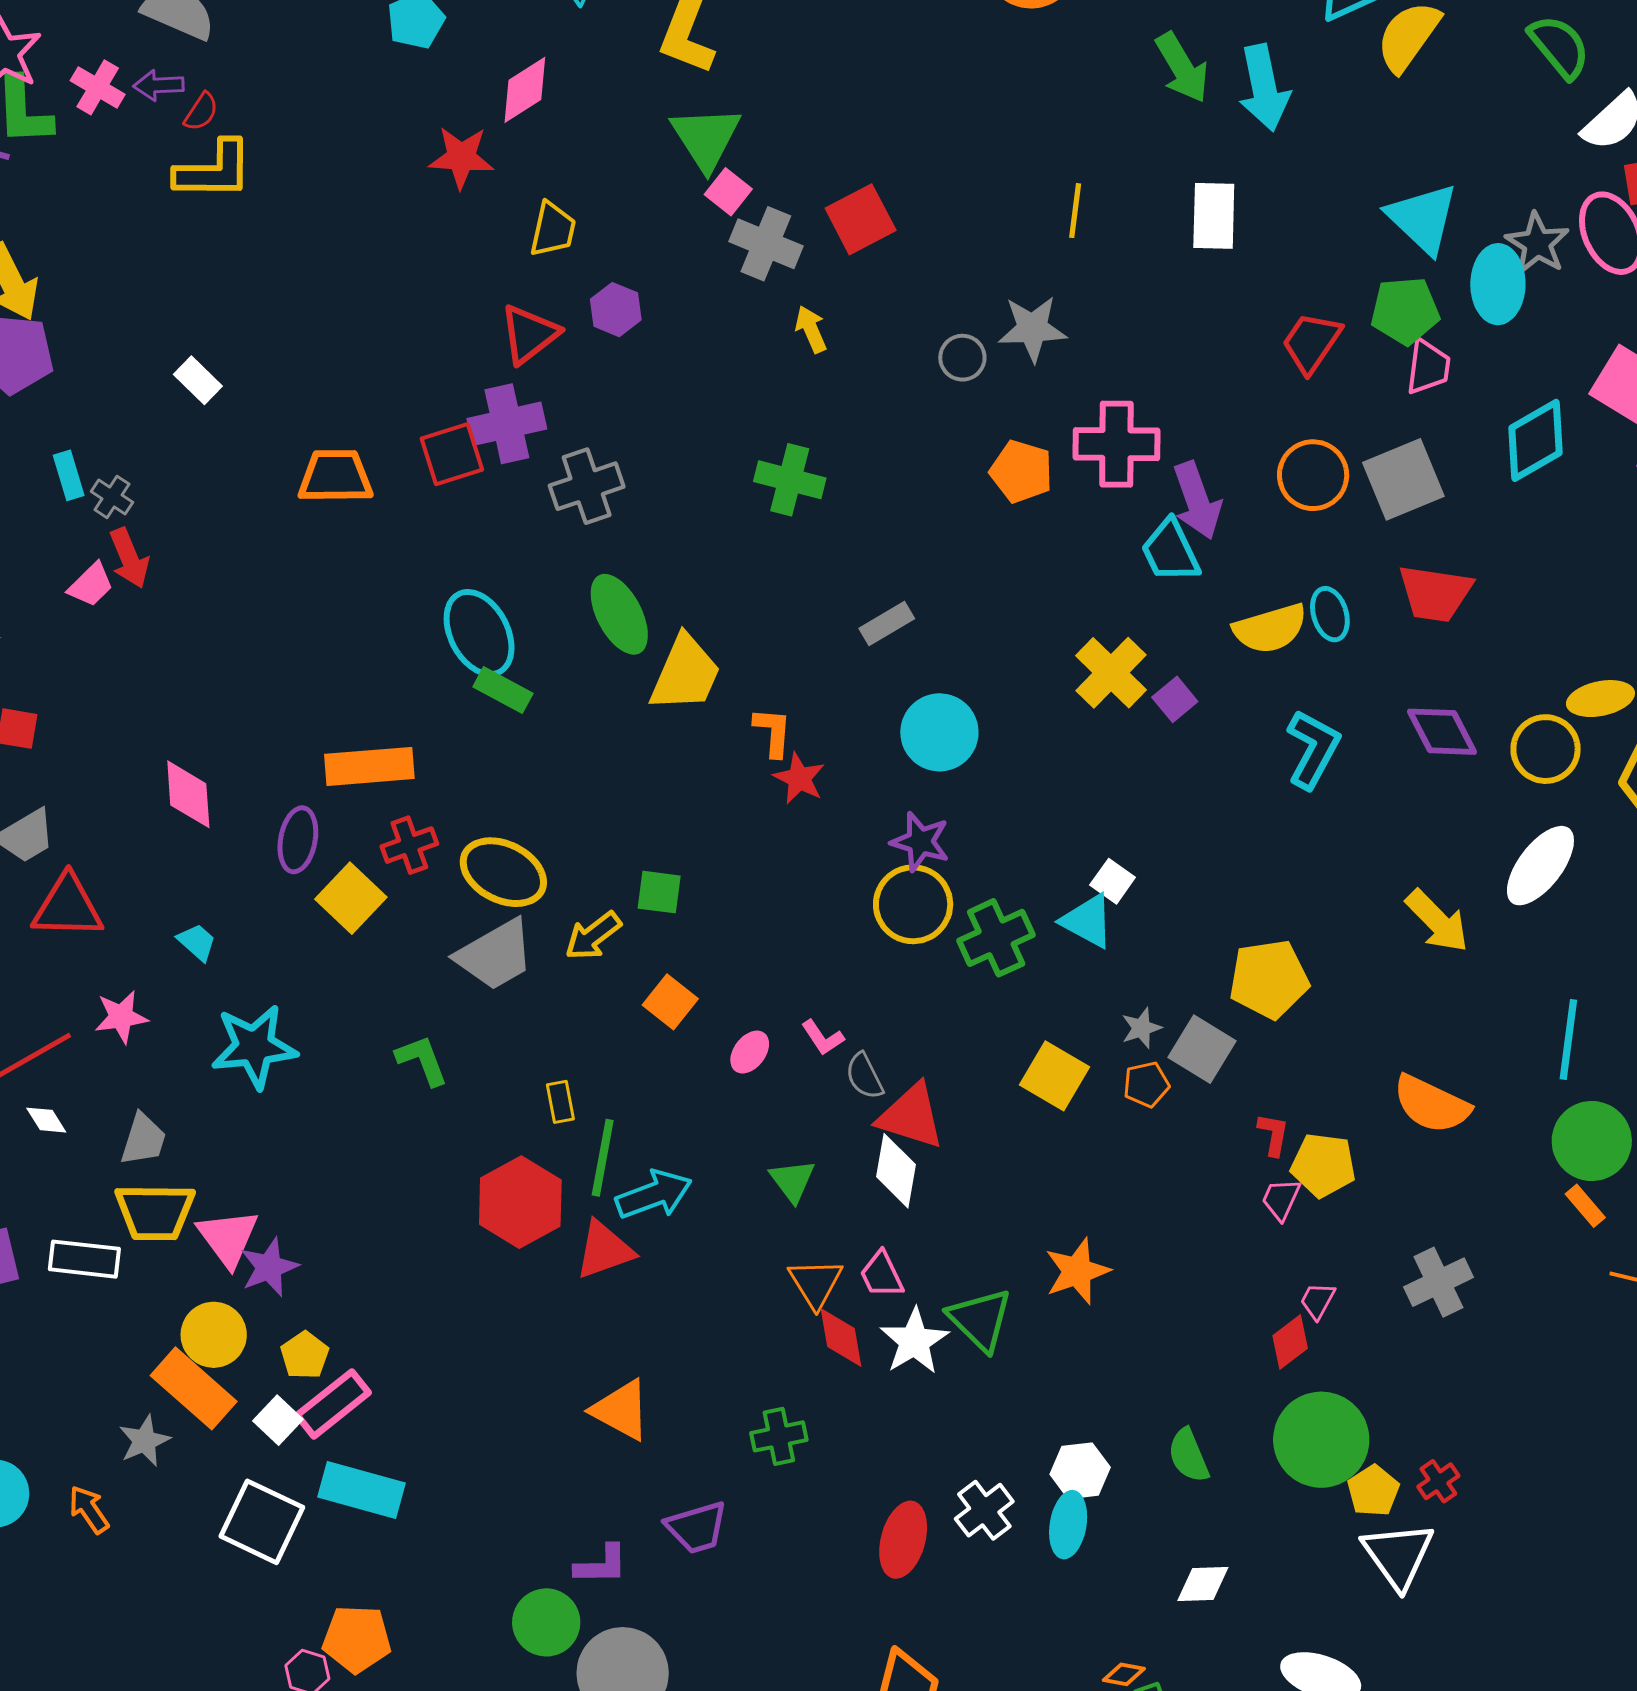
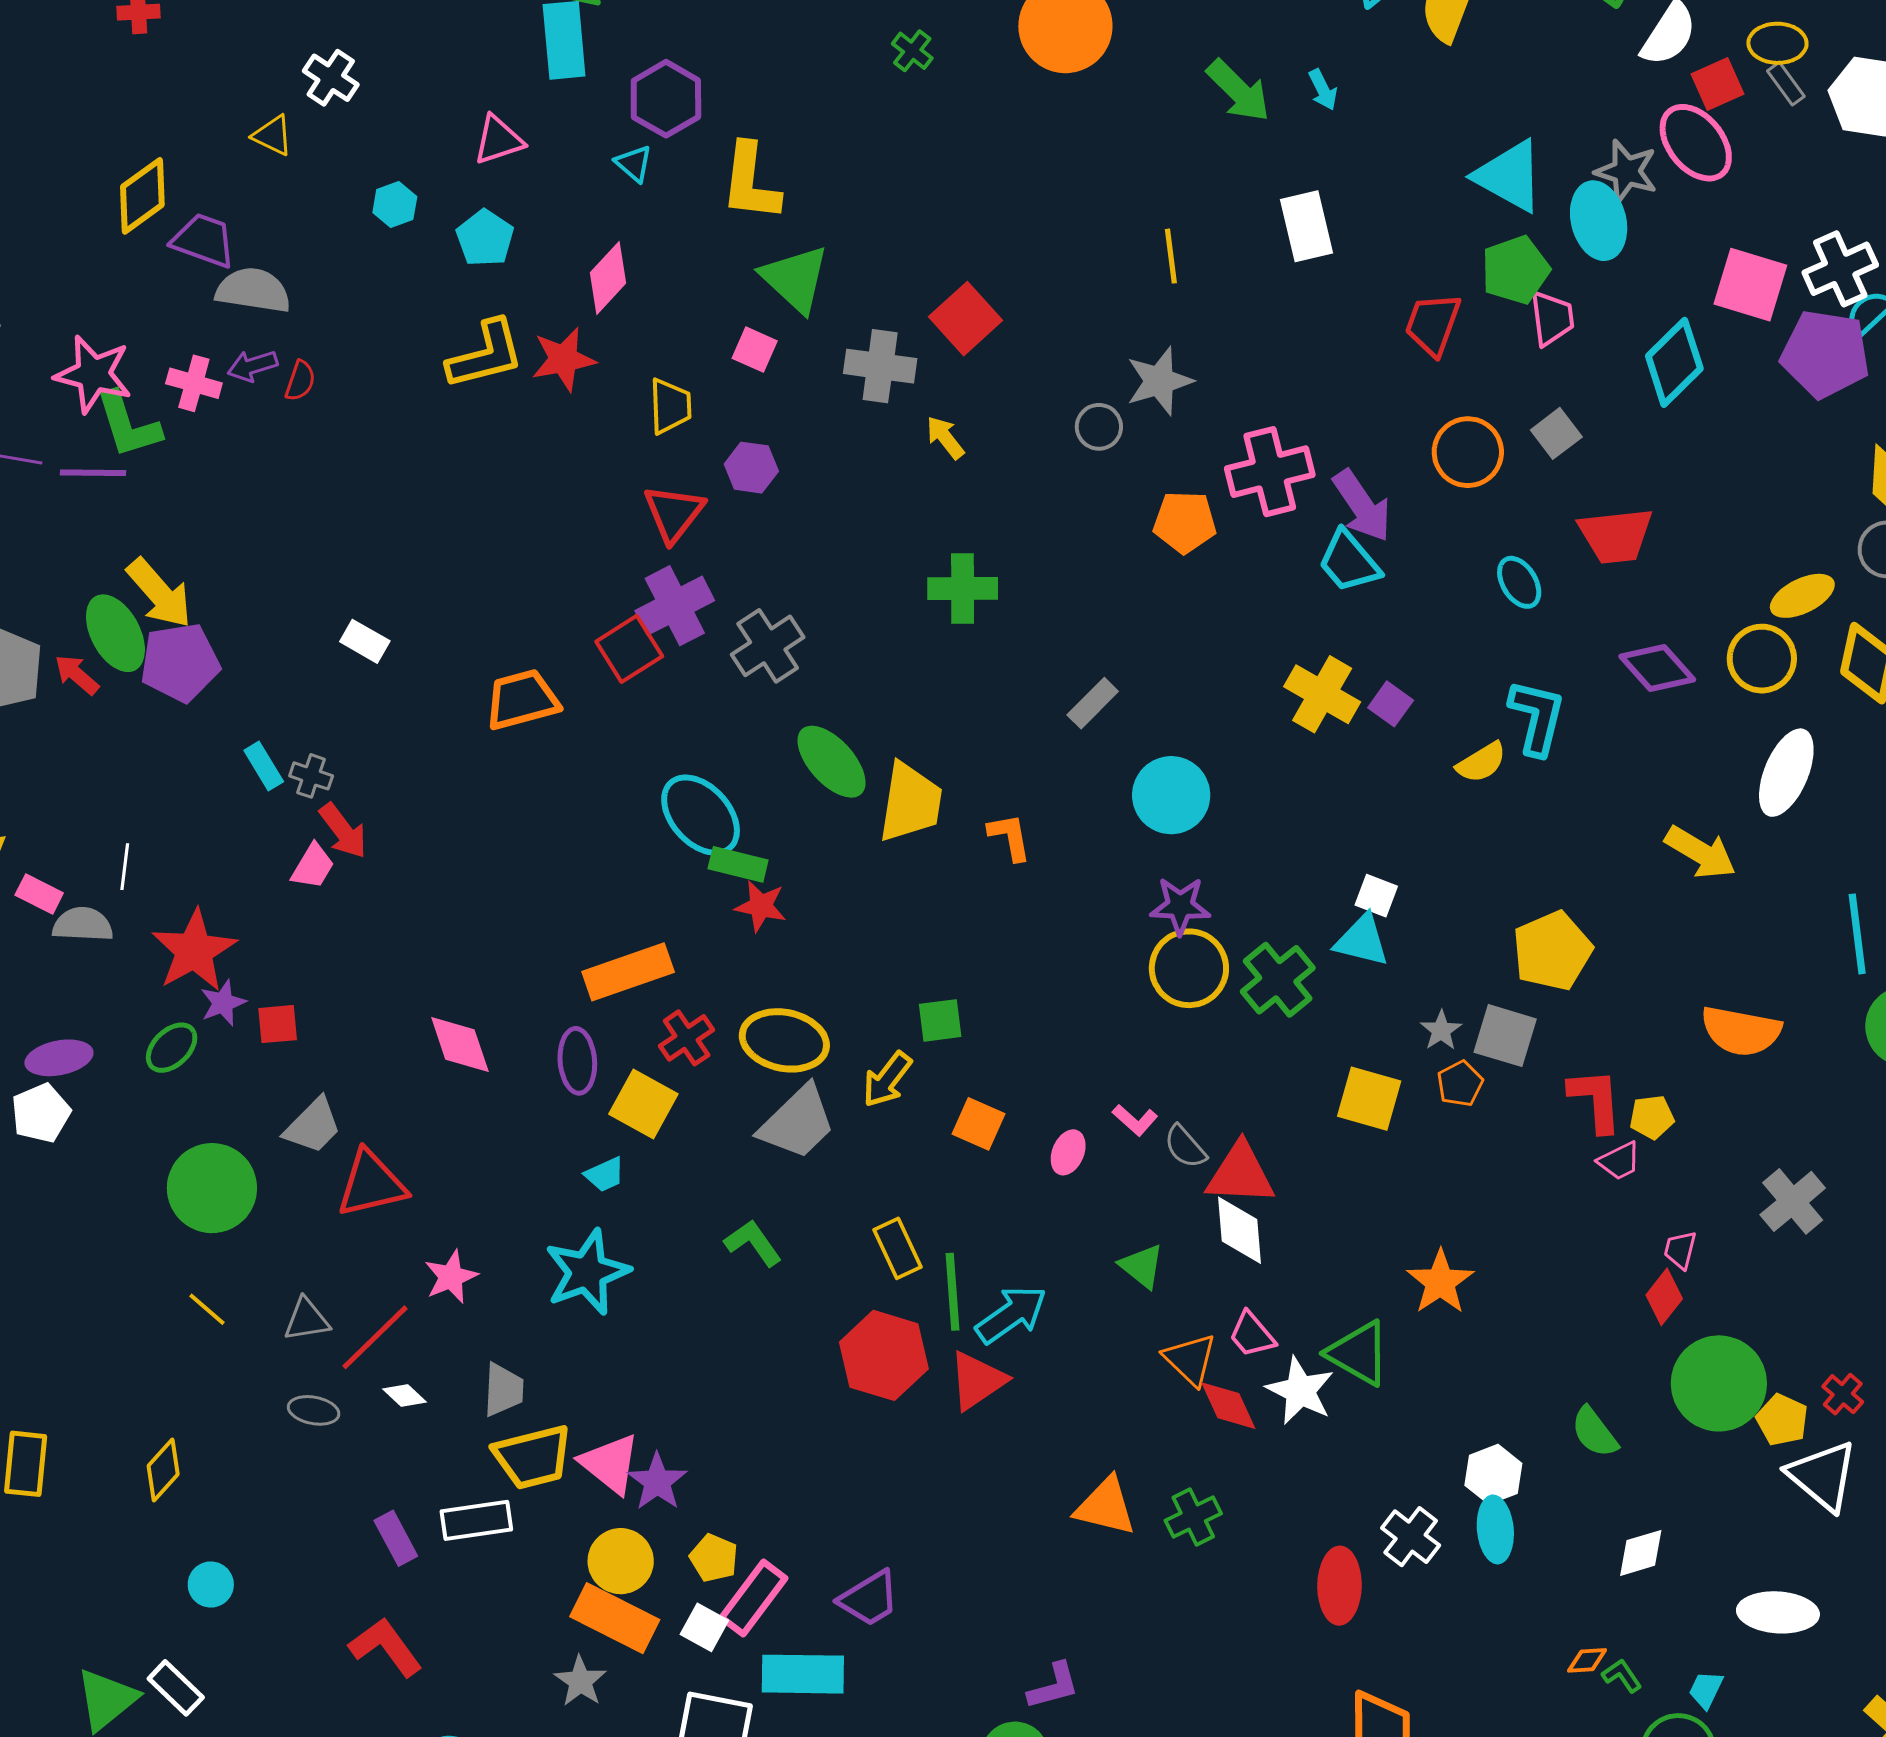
cyan arrow: (1264, 88) -> (1323, 90), size x0.5
yellow L-shape: (214, 170) -> (486, 355), moved
pink square: (728, 192) -> (755, 350), moved
gray square: (1403, 479) -> (1556, 433), size x0.6
yellow semicircle: (1270, 629) -> (1481, 762), moved, size x0.7
red star: (799, 778) -> (761, 906), moved
cyan trapezoid: (197, 942) -> (605, 1175), moved, turned 129
yellow rectangle: (560, 1102) -> (897, 1248), size x1.4
red L-shape: (1273, 1134) -> (1596, 1100), size x1.6
yellow pentagon: (1323, 1165) -> (1652, 1117), size x0.7
pink trapezoid: (1281, 1199) -> (1619, 1161), turned -126
orange triangle: (621, 1410) -> (1106, 1506), moved
purple trapezoid: (697, 1527) -> (869, 1598), moved

